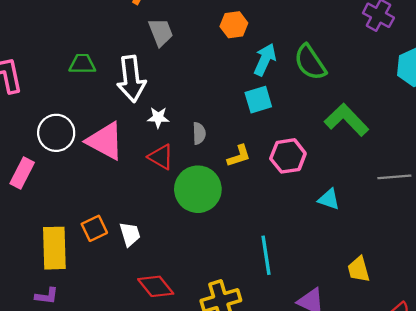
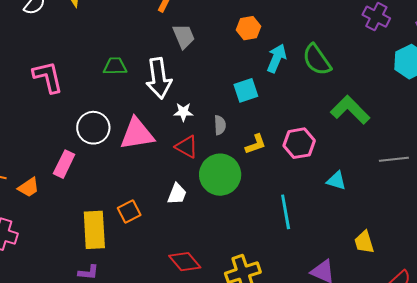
cyan square: (258, 100) -> (246, 90), moved
pink triangle: (105, 141) -> (137, 134), turned -36
white trapezoid: (130, 234) -> (177, 194), moved, turned 40
cyan line: (266, 255) -> (286, 212), moved

